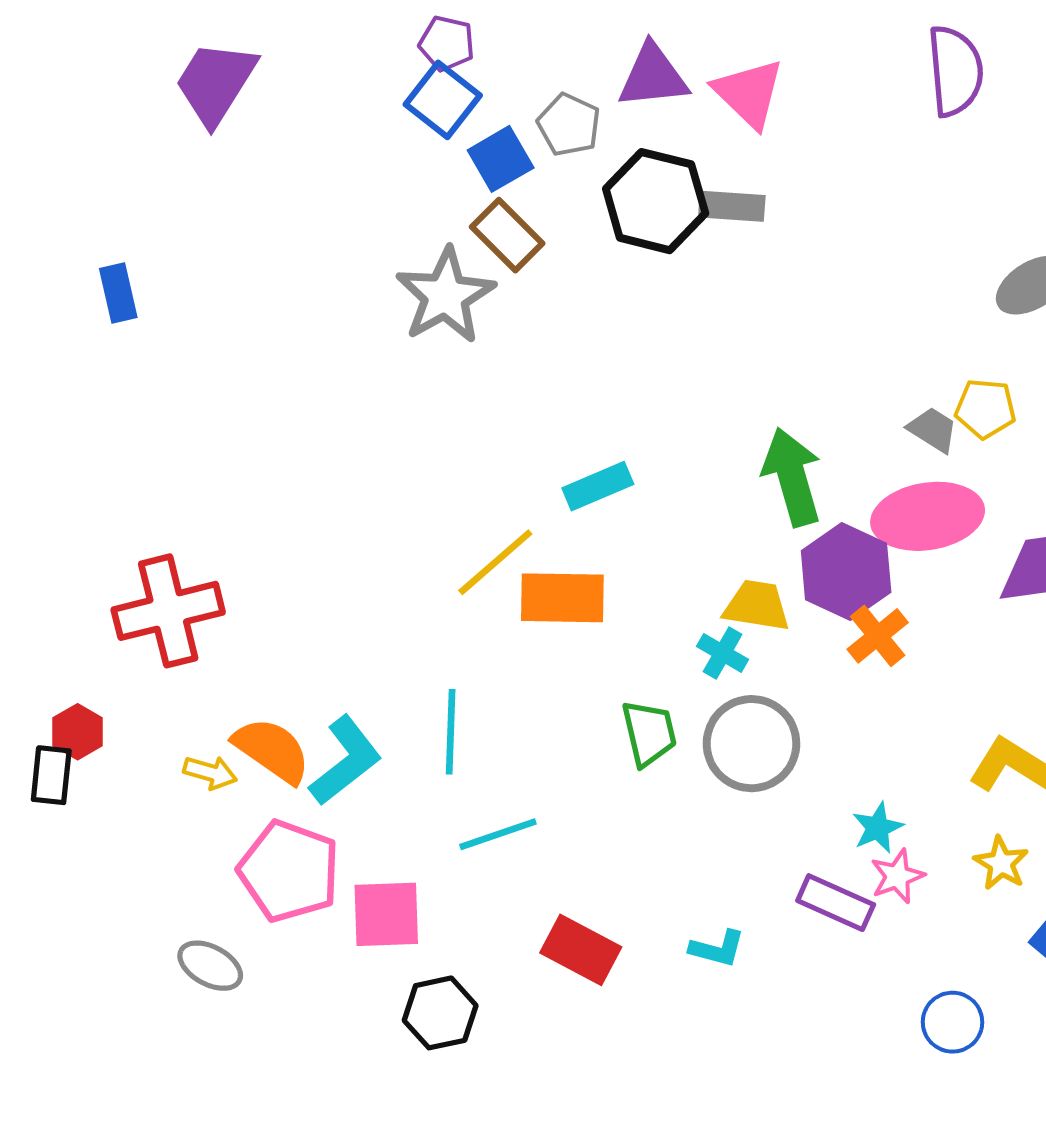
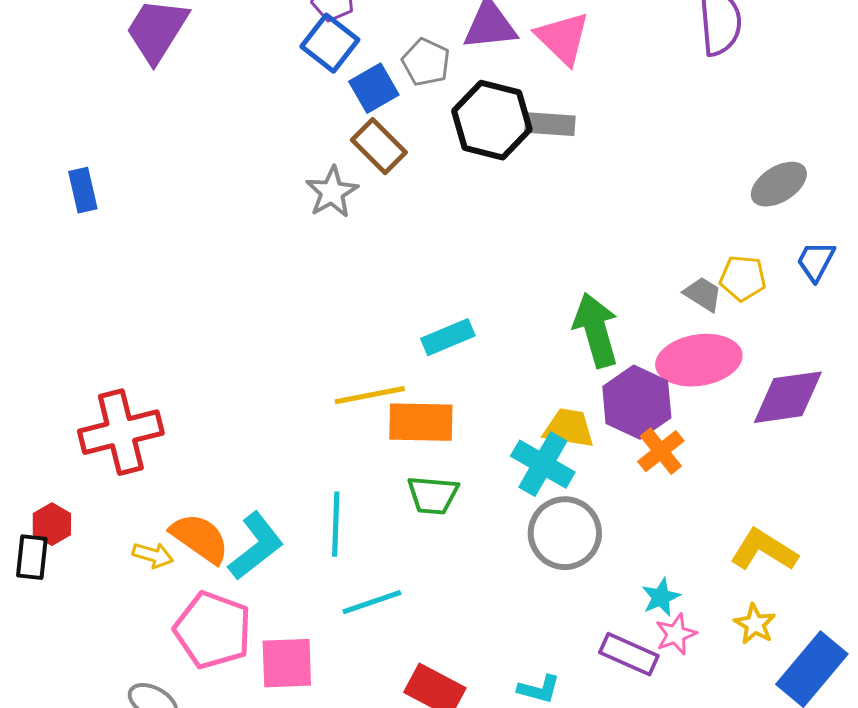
gray star: (445, 296) -> (332, 192), size x0.7
yellow line: (495, 562) -> (370, 395), turned 30
cyan cross: (723, 653) -> (543, 464), size x1.6
green trapezoid: (649, 733) -> (433, 495), moved, turned 108

